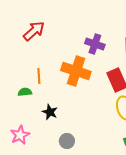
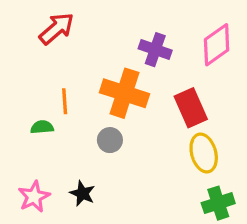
black star: (50, 112) -> (82, 193), moved
gray circle: (67, 141) -> (110, 140), moved

